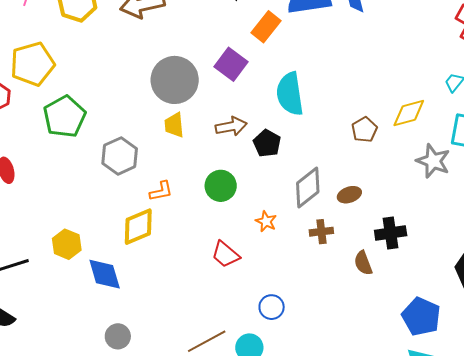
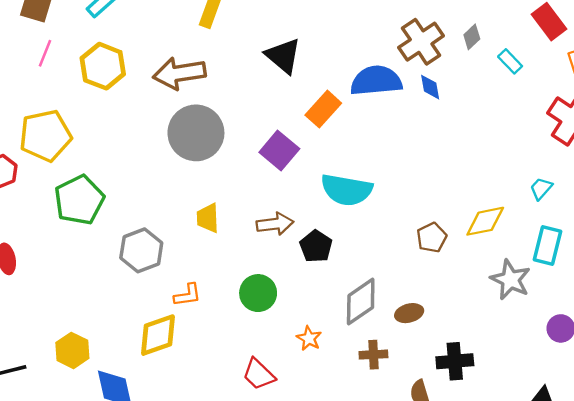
gray circle: (175, 80) -> (196, 133), moved
cyan semicircle: (290, 94) -> (347, 190), turned -75

